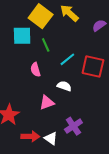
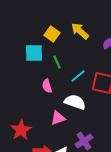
yellow square: (41, 16) -> (52, 34), size x0.7
white semicircle: (64, 86) -> (75, 102), size x1.5

